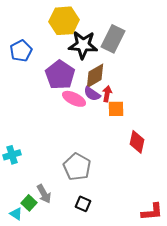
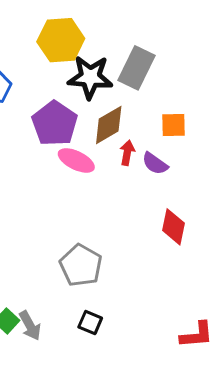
purple semicircle: (92, 94) -> (155, 164), moved
orange square: (116, 109) -> (173, 125), moved
gray arrow: (44, 194) -> (30, 326), moved

